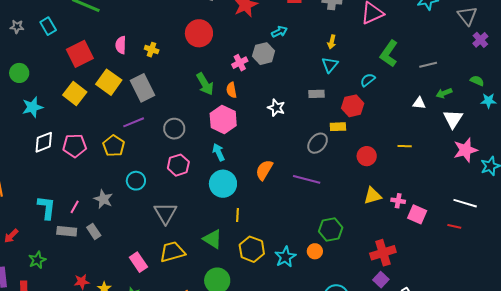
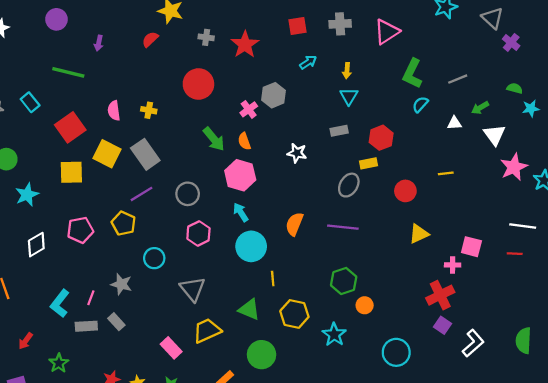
cyan arrow: (279, 32) -> (308, 62), moved
cyan semicircle: (368, 80) -> (420, 104), moved
yellow square: (75, 93) -> (71, 172), turned -30
white diamond: (44, 142) -> (36, 245), moved
pink cross: (398, 201) -> (453, 265), moved
cyan L-shape: (47, 208) -> (60, 303), turned -140
green hexagon: (331, 229) -> (344, 281), moved
cyan star: (285, 257) -> (334, 335), moved

